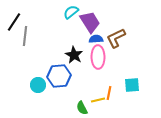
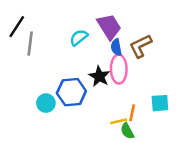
cyan semicircle: (71, 12) -> (79, 38), moved
blue semicircle: (96, 39) -> (116, 47), turned -96
black star: (74, 55) -> (99, 76), moved
green semicircle: (82, 108) -> (127, 131), moved

